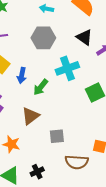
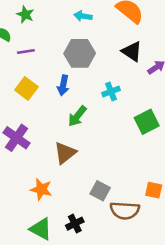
cyan cross: (67, 68) -> (111, 92), size x0.6
blue arrow: (22, 75) -> (63, 85), moved
gray square: (57, 136) -> (100, 191), moved, turned 35

